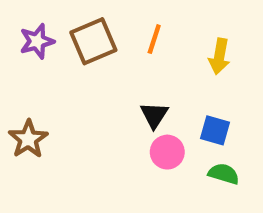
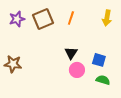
yellow arrow: (219, 56) -> (107, 18), moved
brown star: (28, 139) -> (13, 64), turned -30

